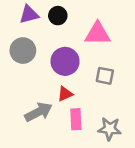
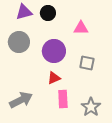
pink triangle: (98, 34) -> (81, 28), size x0.7
gray arrow: (39, 112) -> (21, 100), moved
gray star: (110, 129) -> (91, 107), turned 30

